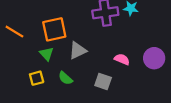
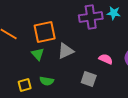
yellow square: (37, 78) -> (25, 85), moved
green semicircle: (65, 78) -> (47, 81), moved, turned -32

